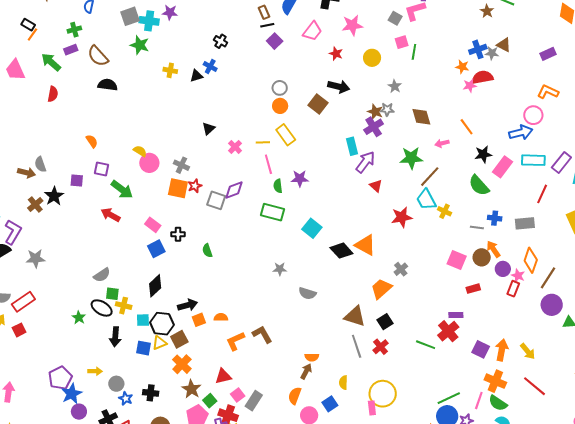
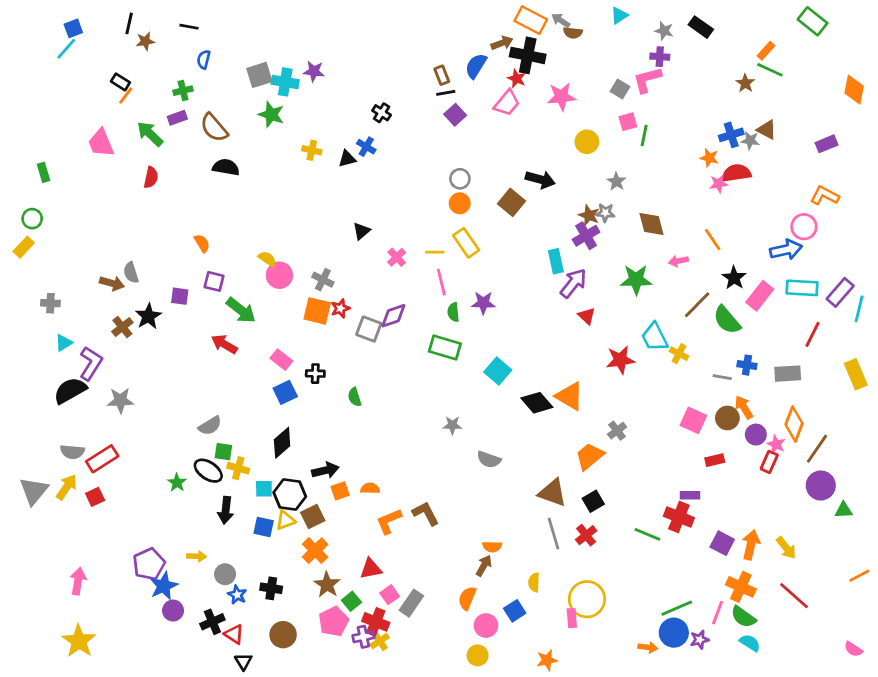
red star: (336, 54) -> (517, 79), moved
black star: (483, 154) -> (734, 278), turned -30
brown line: (430, 177) -> (697, 305), moved
red cross: (448, 331) -> (679, 517), turned -30

